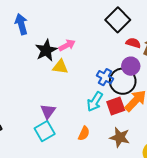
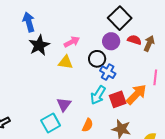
black star: (46, 50) -> (39, 45), moved
purple circle: (131, 66) -> (111, 41), moved
black circle: (123, 81) -> (97, 59), moved, size x0.7
purple triangle: (48, 111) -> (64, 104), moved

